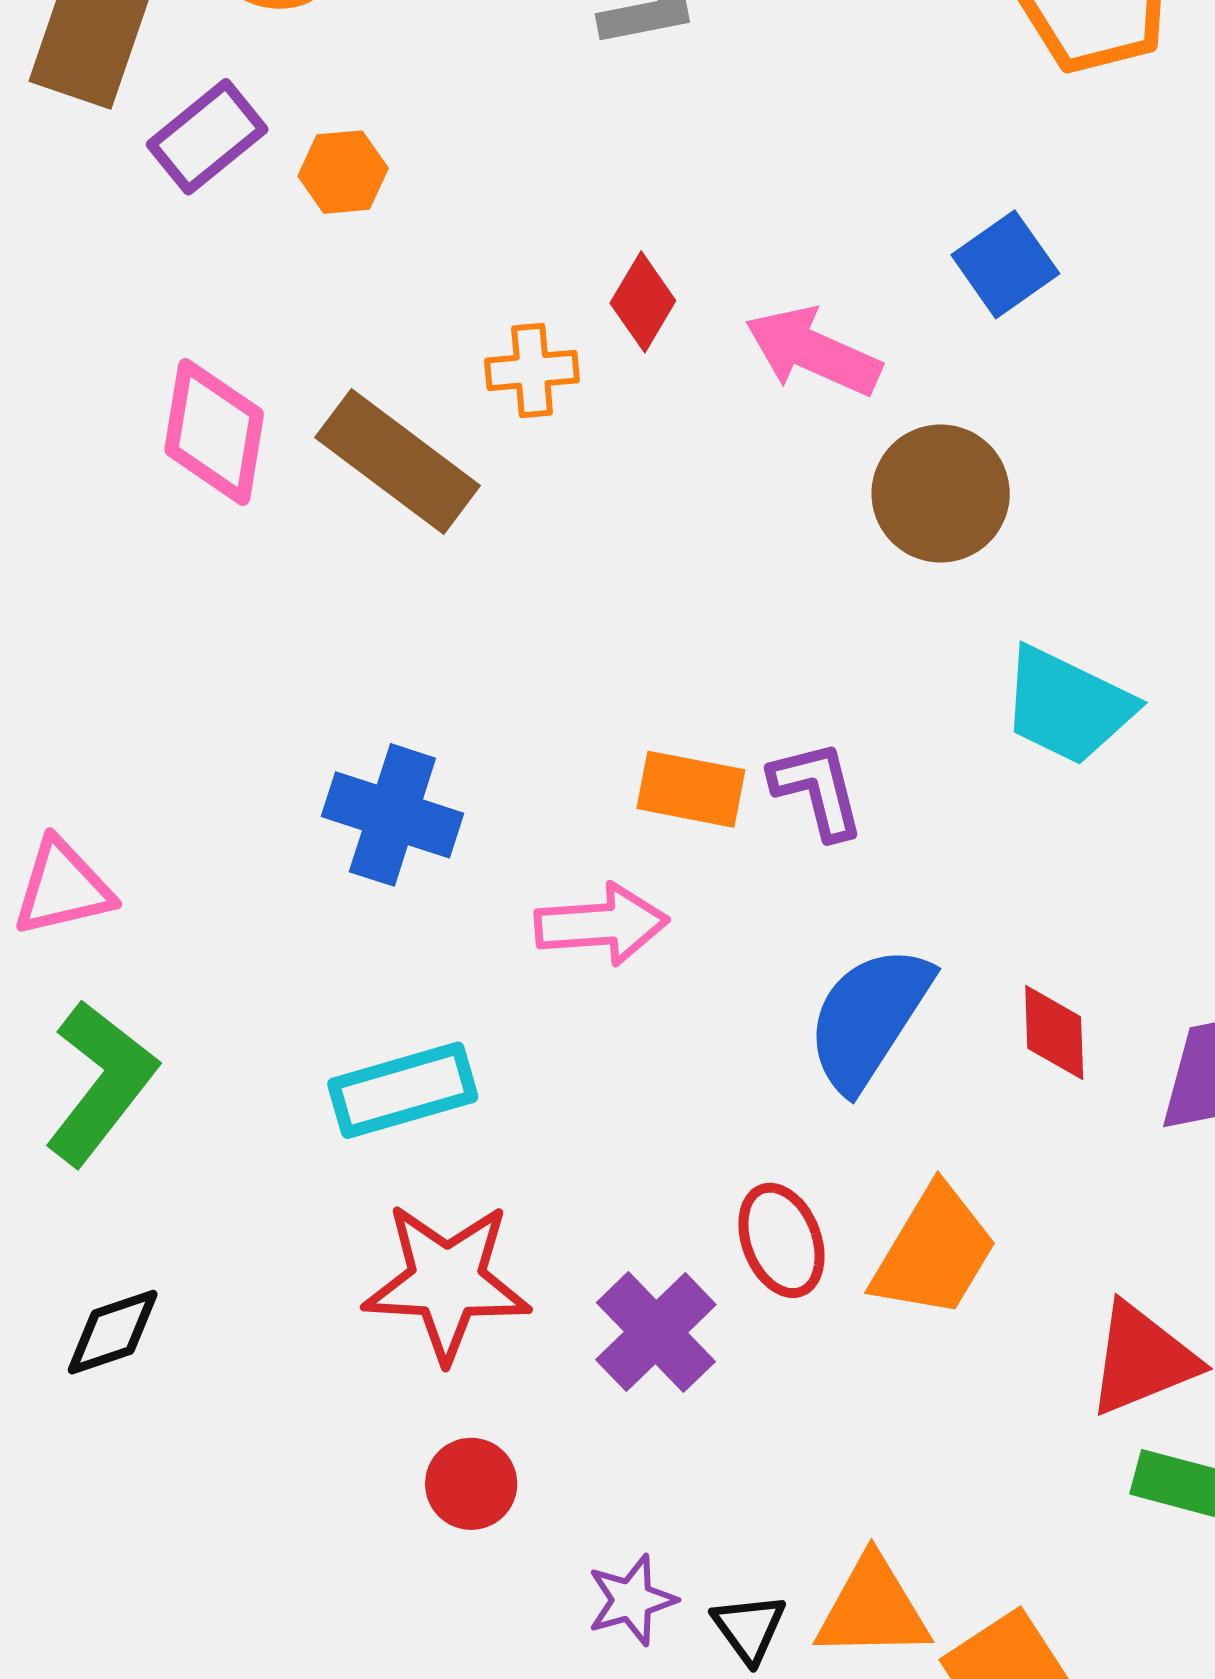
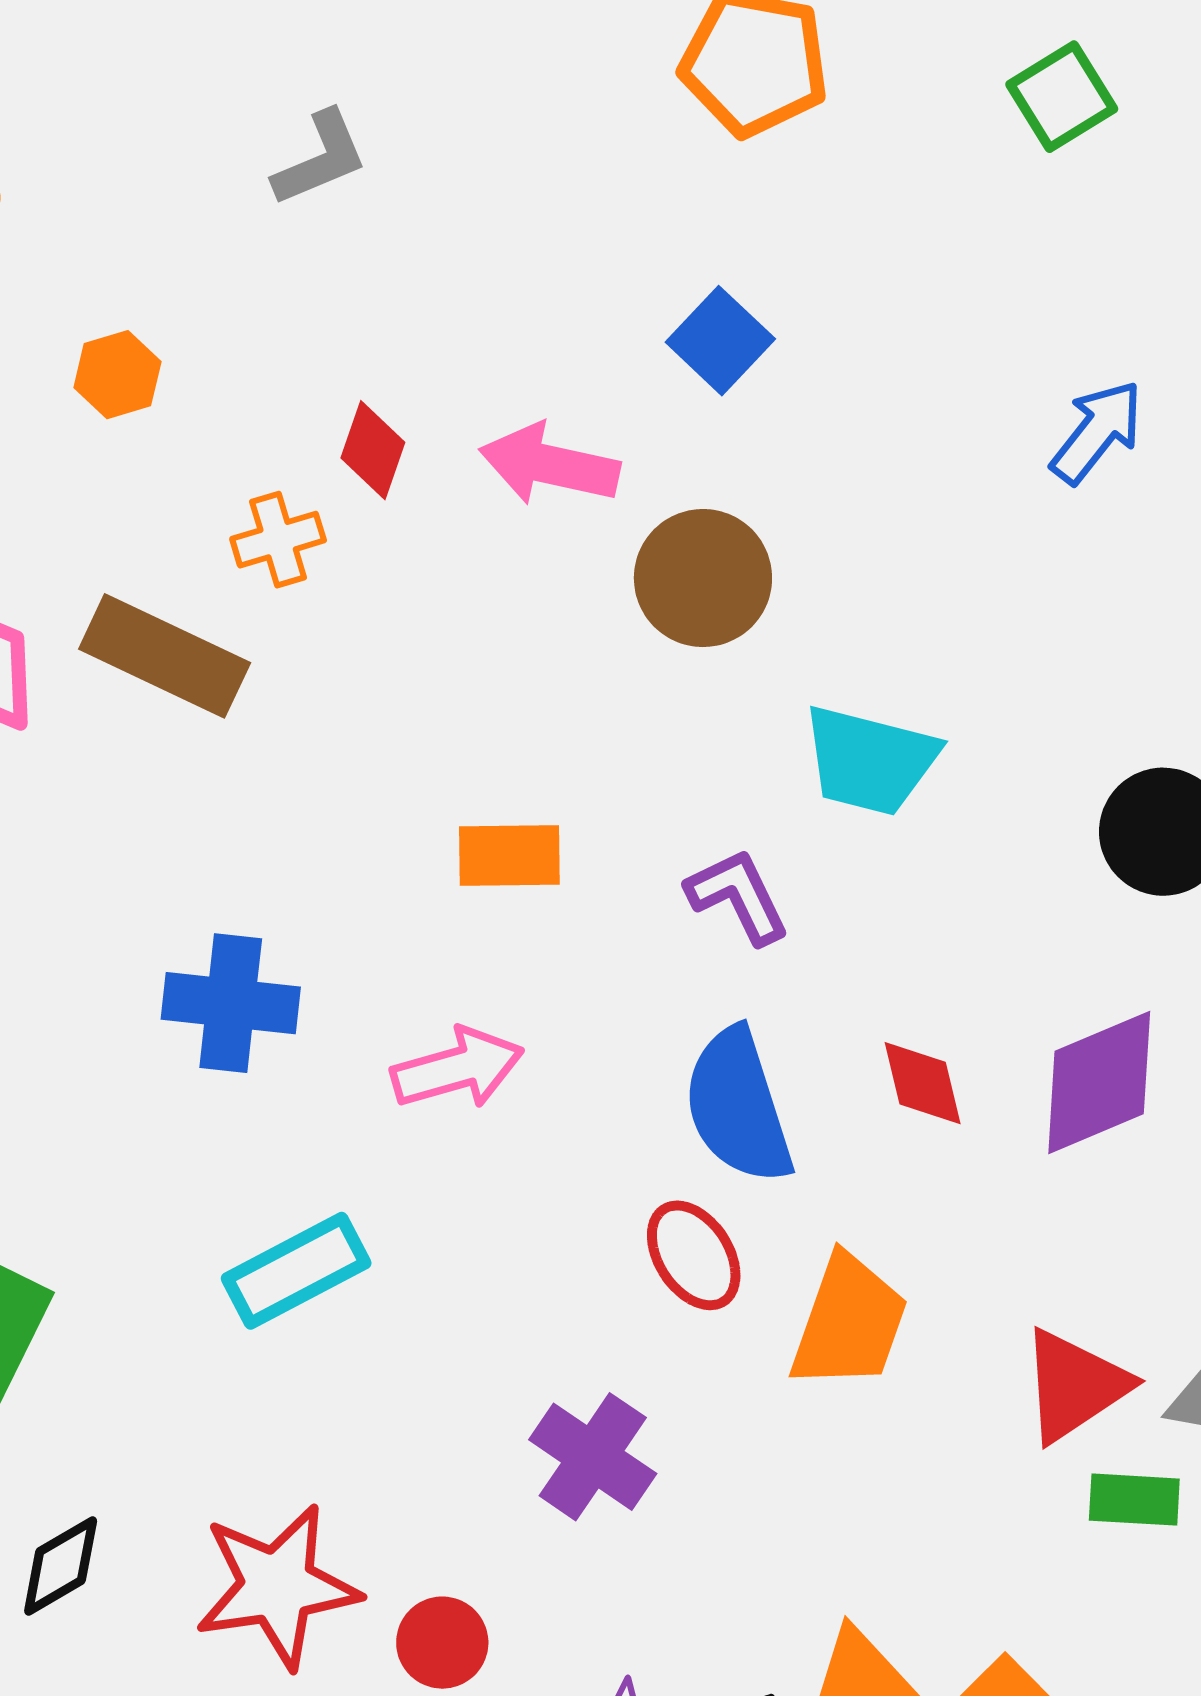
orange hexagon: (343, 172) -> (117, 375), moved
orange rectangle: (691, 789) -> (509, 855), moved
purple L-shape: (817, 790) -> (738, 896), moved
blue semicircle: (869, 1018) -> (738, 1106), turned -39
red ellipse: (781, 1240) -> (694, 1255), moved
red star: (447, 1282) -> (277, 1586), moved

